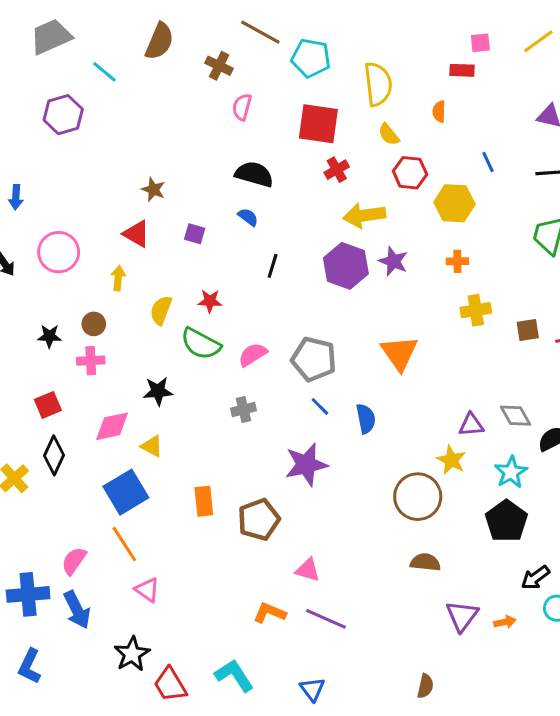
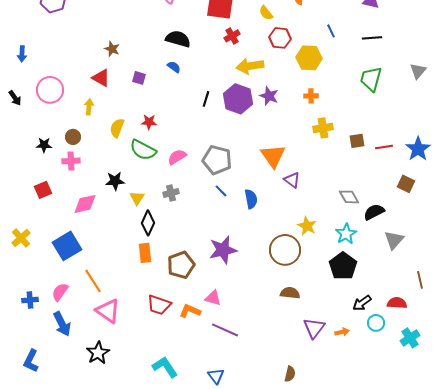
black line: (273, 266) -> (206, 99), moved
purple triangle: (471, 425) -> (292, 180), moved, turned 42
yellow triangle: (152, 446) -> (137, 198), moved, turned 35
black diamond: (54, 455) -> (148, 223), moved
purple star: (306, 465) -> (223, 250), moved
blue square: (126, 492) -> (67, 246), moved
pink triangle: (147, 590) -> (108, 311), size x1.5
blue cross: (28, 594) -> (30, 300), moved, size x0.6
orange L-shape: (269, 613) -> (190, 311), moved
red trapezoid: (170, 685) -> (159, 305), moved, turned -40

